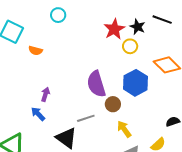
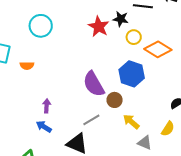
cyan circle: (58, 15) -> (41, 26), size x1.5
yellow circle: (130, 46) -> (134, 37), moved

